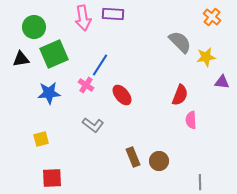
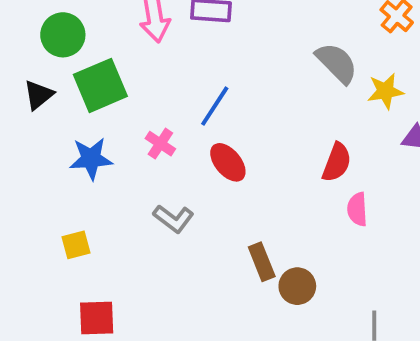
black triangle: (21, 59) -> (38, 95), turned -30
blue line: (100, 65) -> (215, 106), moved
brown rectangle: (133, 157) -> (262, 262), moved

